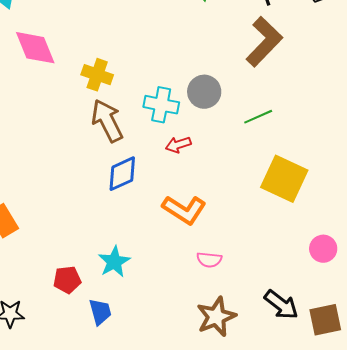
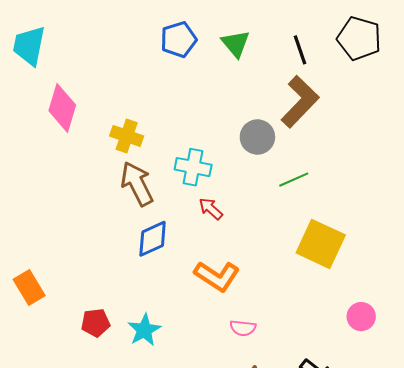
pink diamond: (35, 48) -> (62, 108), turned 39
gray circle: (204, 92) -> (257, 137), moved
red arrow: (178, 145) -> (211, 209), turned 60
red pentagon: (67, 280) -> (95, 323), moved

